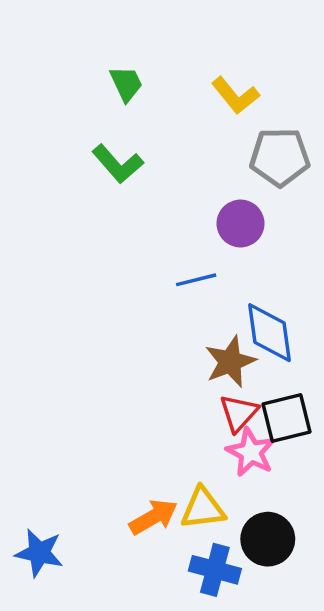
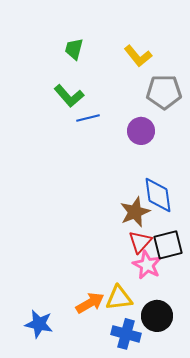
green trapezoid: (126, 84) -> (74, 49), turned -140
blue line: (196, 280) -> (88, 118), moved
blue star: (39, 553) -> (39, 324), moved

